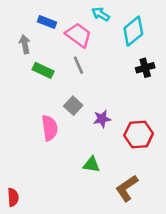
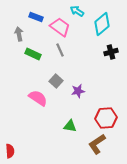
pink semicircle: (50, 128) -> (38, 98), turned -48
red hexagon: (139, 134) -> (106, 118), moved

